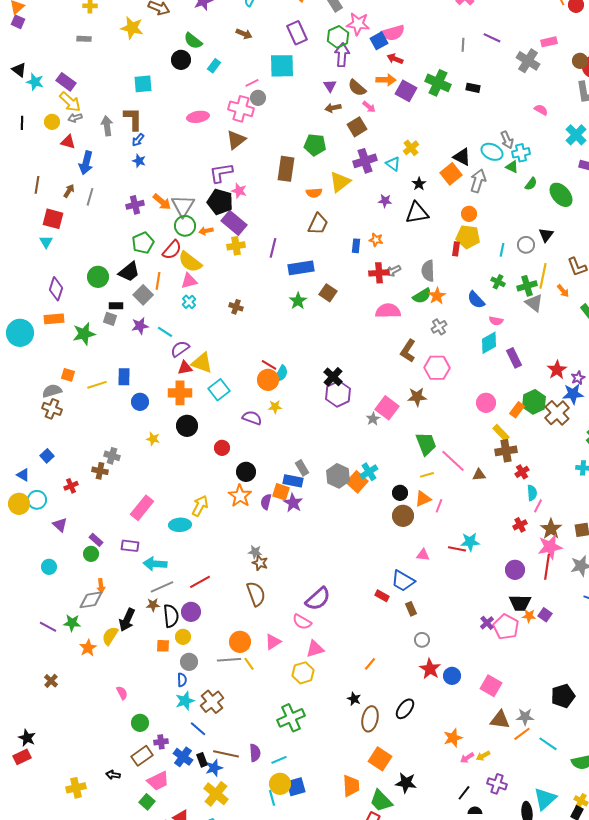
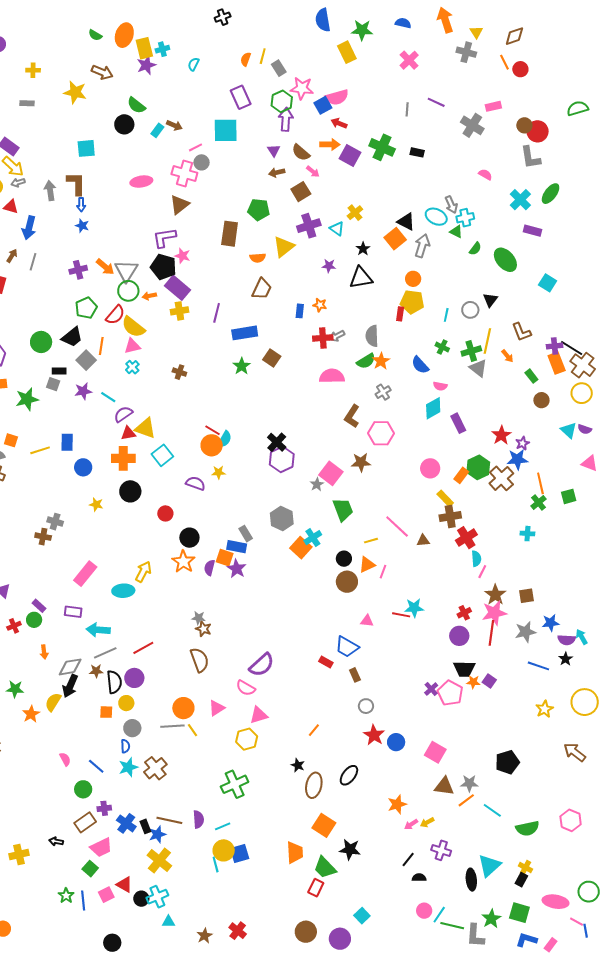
brown arrow: (244, 34) -> (174, 125), moved
blue arrow: (138, 140) -> (81, 205), turned -40
green trapezoid: (426, 444) -> (343, 509), moved
red cross: (522, 472) -> (466, 538), size x1.5
gray hexagon: (338, 476) -> (282, 519), moved
red cross: (71, 486) -> (14, 626), moved
red cross: (520, 525) -> (464, 613), moved
gray diamond: (91, 600) -> (70, 667), moved
blue line: (198, 729) -> (96, 766), moved

